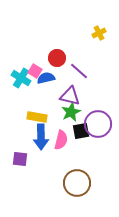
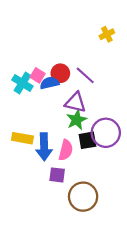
red circle: (57, 58) -> (60, 73), moved
yellow rectangle: (37, 117) -> (22, 138), moved
purple square: (20, 159) -> (57, 175), moved

